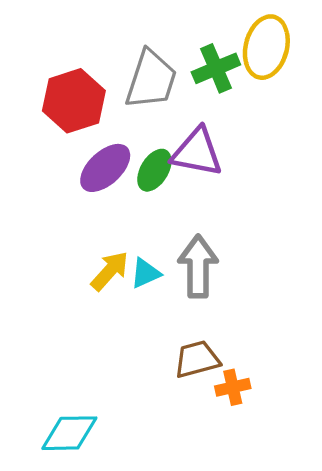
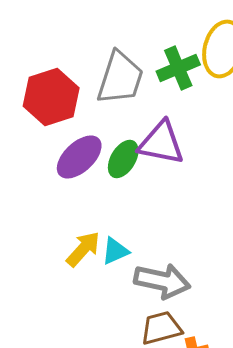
gray arrow: (198, 266) -> (162, 281), moved, turned 102

